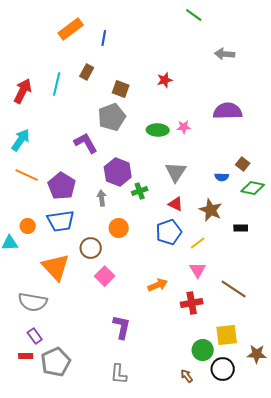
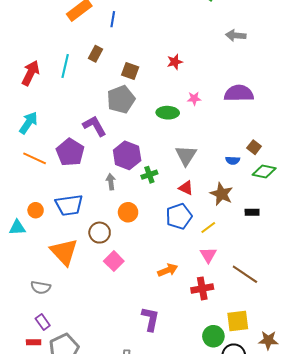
pink star: (184, 127) -> (194, 98), moved
purple pentagon: (62, 186) -> (70, 152), moved
gray semicircle: (33, 302) -> (41, 287), size x0.7
purple L-shape: (122, 327) -> (150, 319), moved

